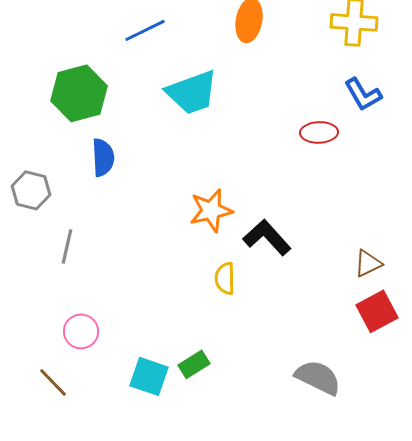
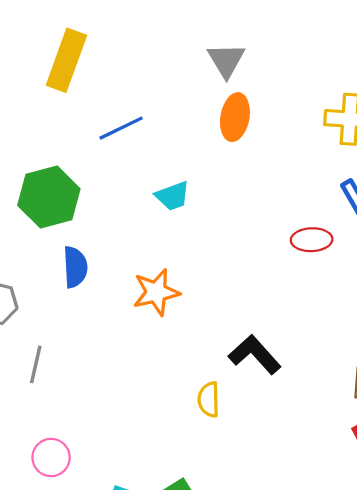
cyan trapezoid: (192, 92) -> (173, 196), size x0.6
orange star: (211, 210) -> (156, 292), moved

